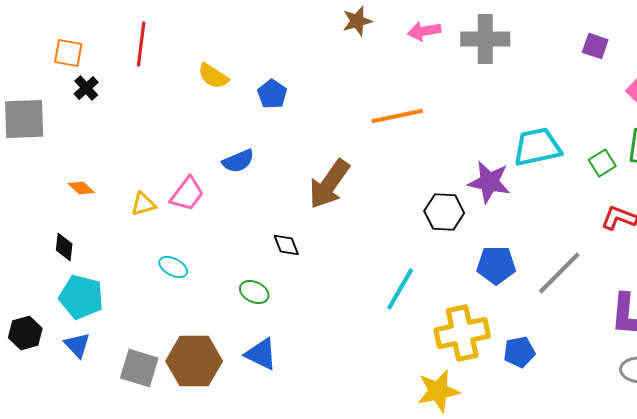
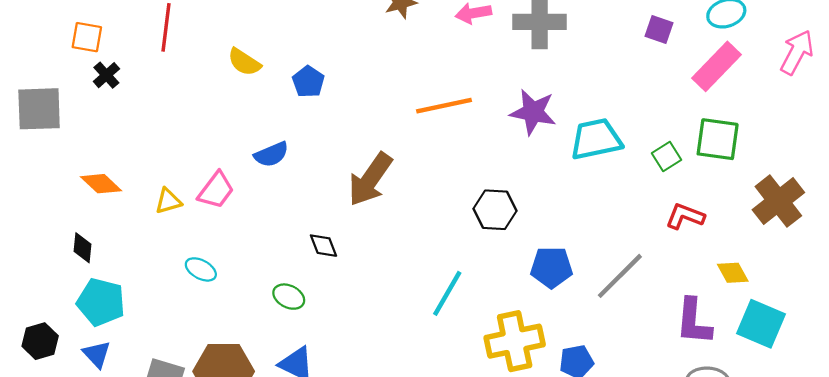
purple star: (489, 182) -> (533, 112), moved
orange diamond: (81, 188) -> (101, 184), size x1.4

